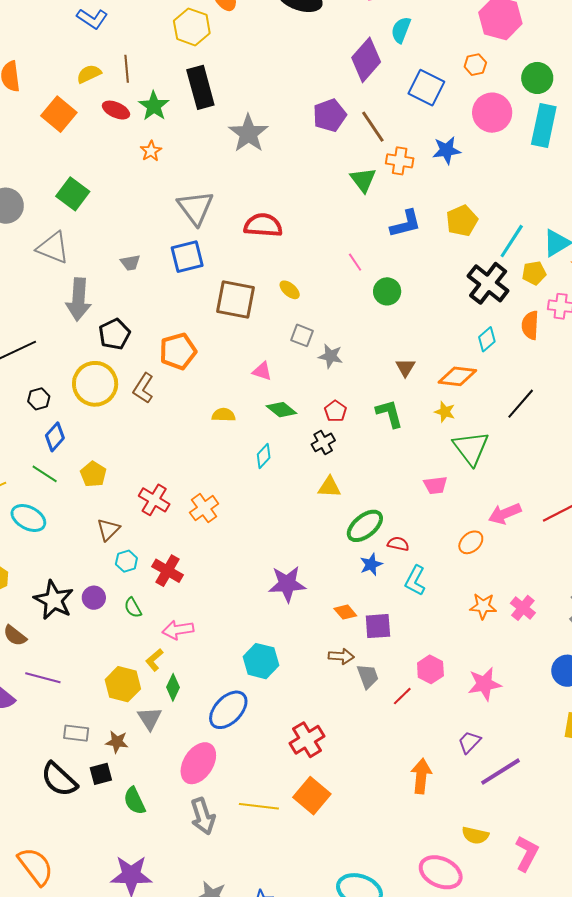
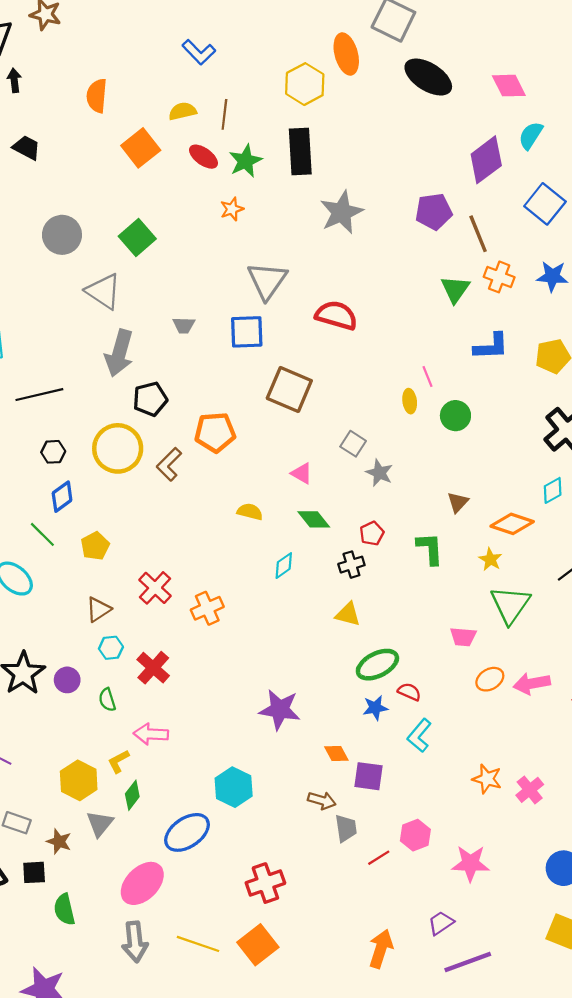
yellow ellipse: (290, 290) -> (410, 401), moved, turned 30
orange ellipse: (471, 542) -> (490, 679), moved

